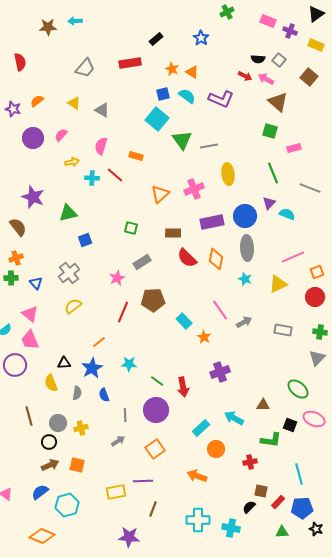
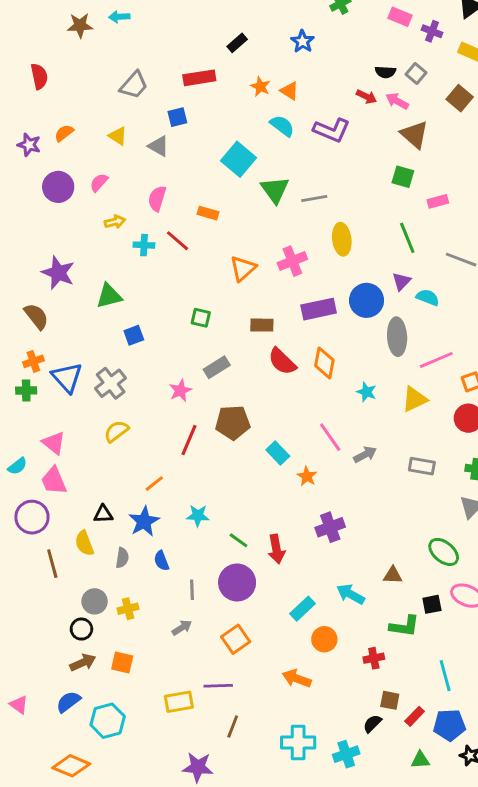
blue square: (163, 94) -> (177, 117), moved
gray ellipse: (247, 248) -> (397, 337), moved
blue triangle: (36, 283) -> (67, 377), moved, size x1.6
brown line: (29, 416) -> (52, 564), moved
black square: (290, 425) -> (432, 604), turned -32
cyan cross: (231, 528) -> (346, 754), turned -30

